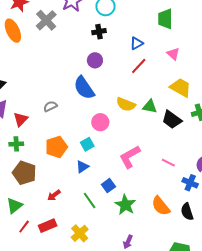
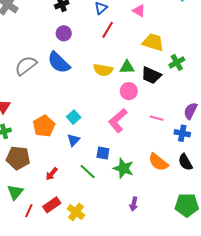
gray semicircle: (50, 106) -> (26, 66), moved, size x1.6
pink circle: (100, 122) -> (129, 91), moved
blue square: (108, 186) -> (103, 153), turned -32
yellow cross: (80, 233) -> (76, 212), moved

